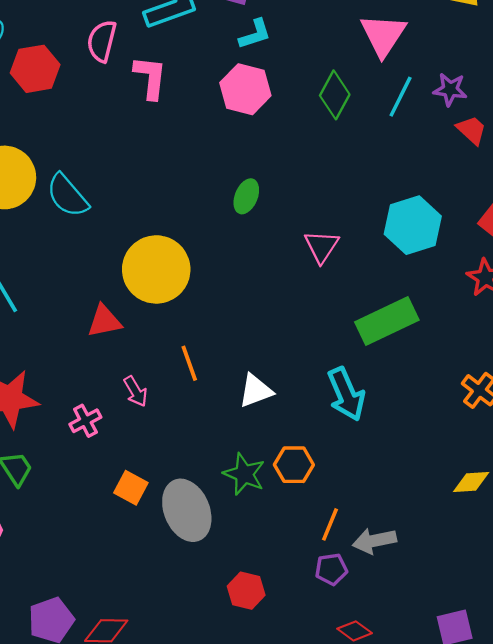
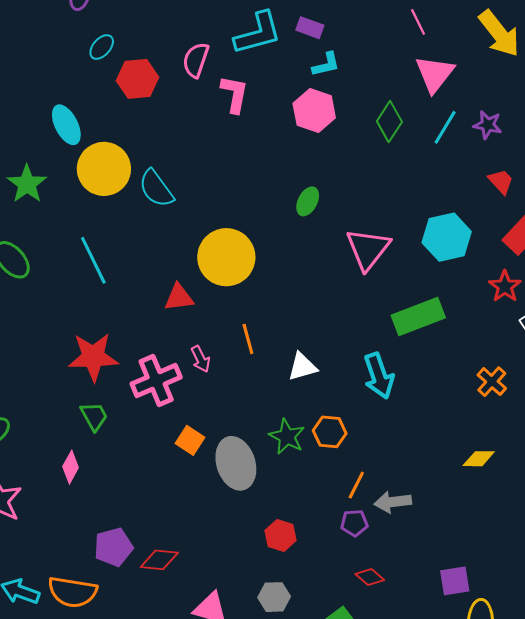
red trapezoid: (472, 130) -> (501, 181), moved
pink triangle: (322, 246) -> (368, 249), size x1.5
pink cross: (85, 421) -> (156, 381), size x1.8

